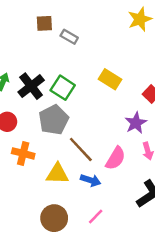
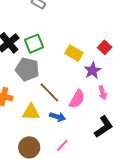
yellow rectangle: (110, 79) -> (74, 53), moved
green square: (63, 88) -> (34, 44), turned 36
gray pentagon: (54, 120) -> (27, 69), turned -30

